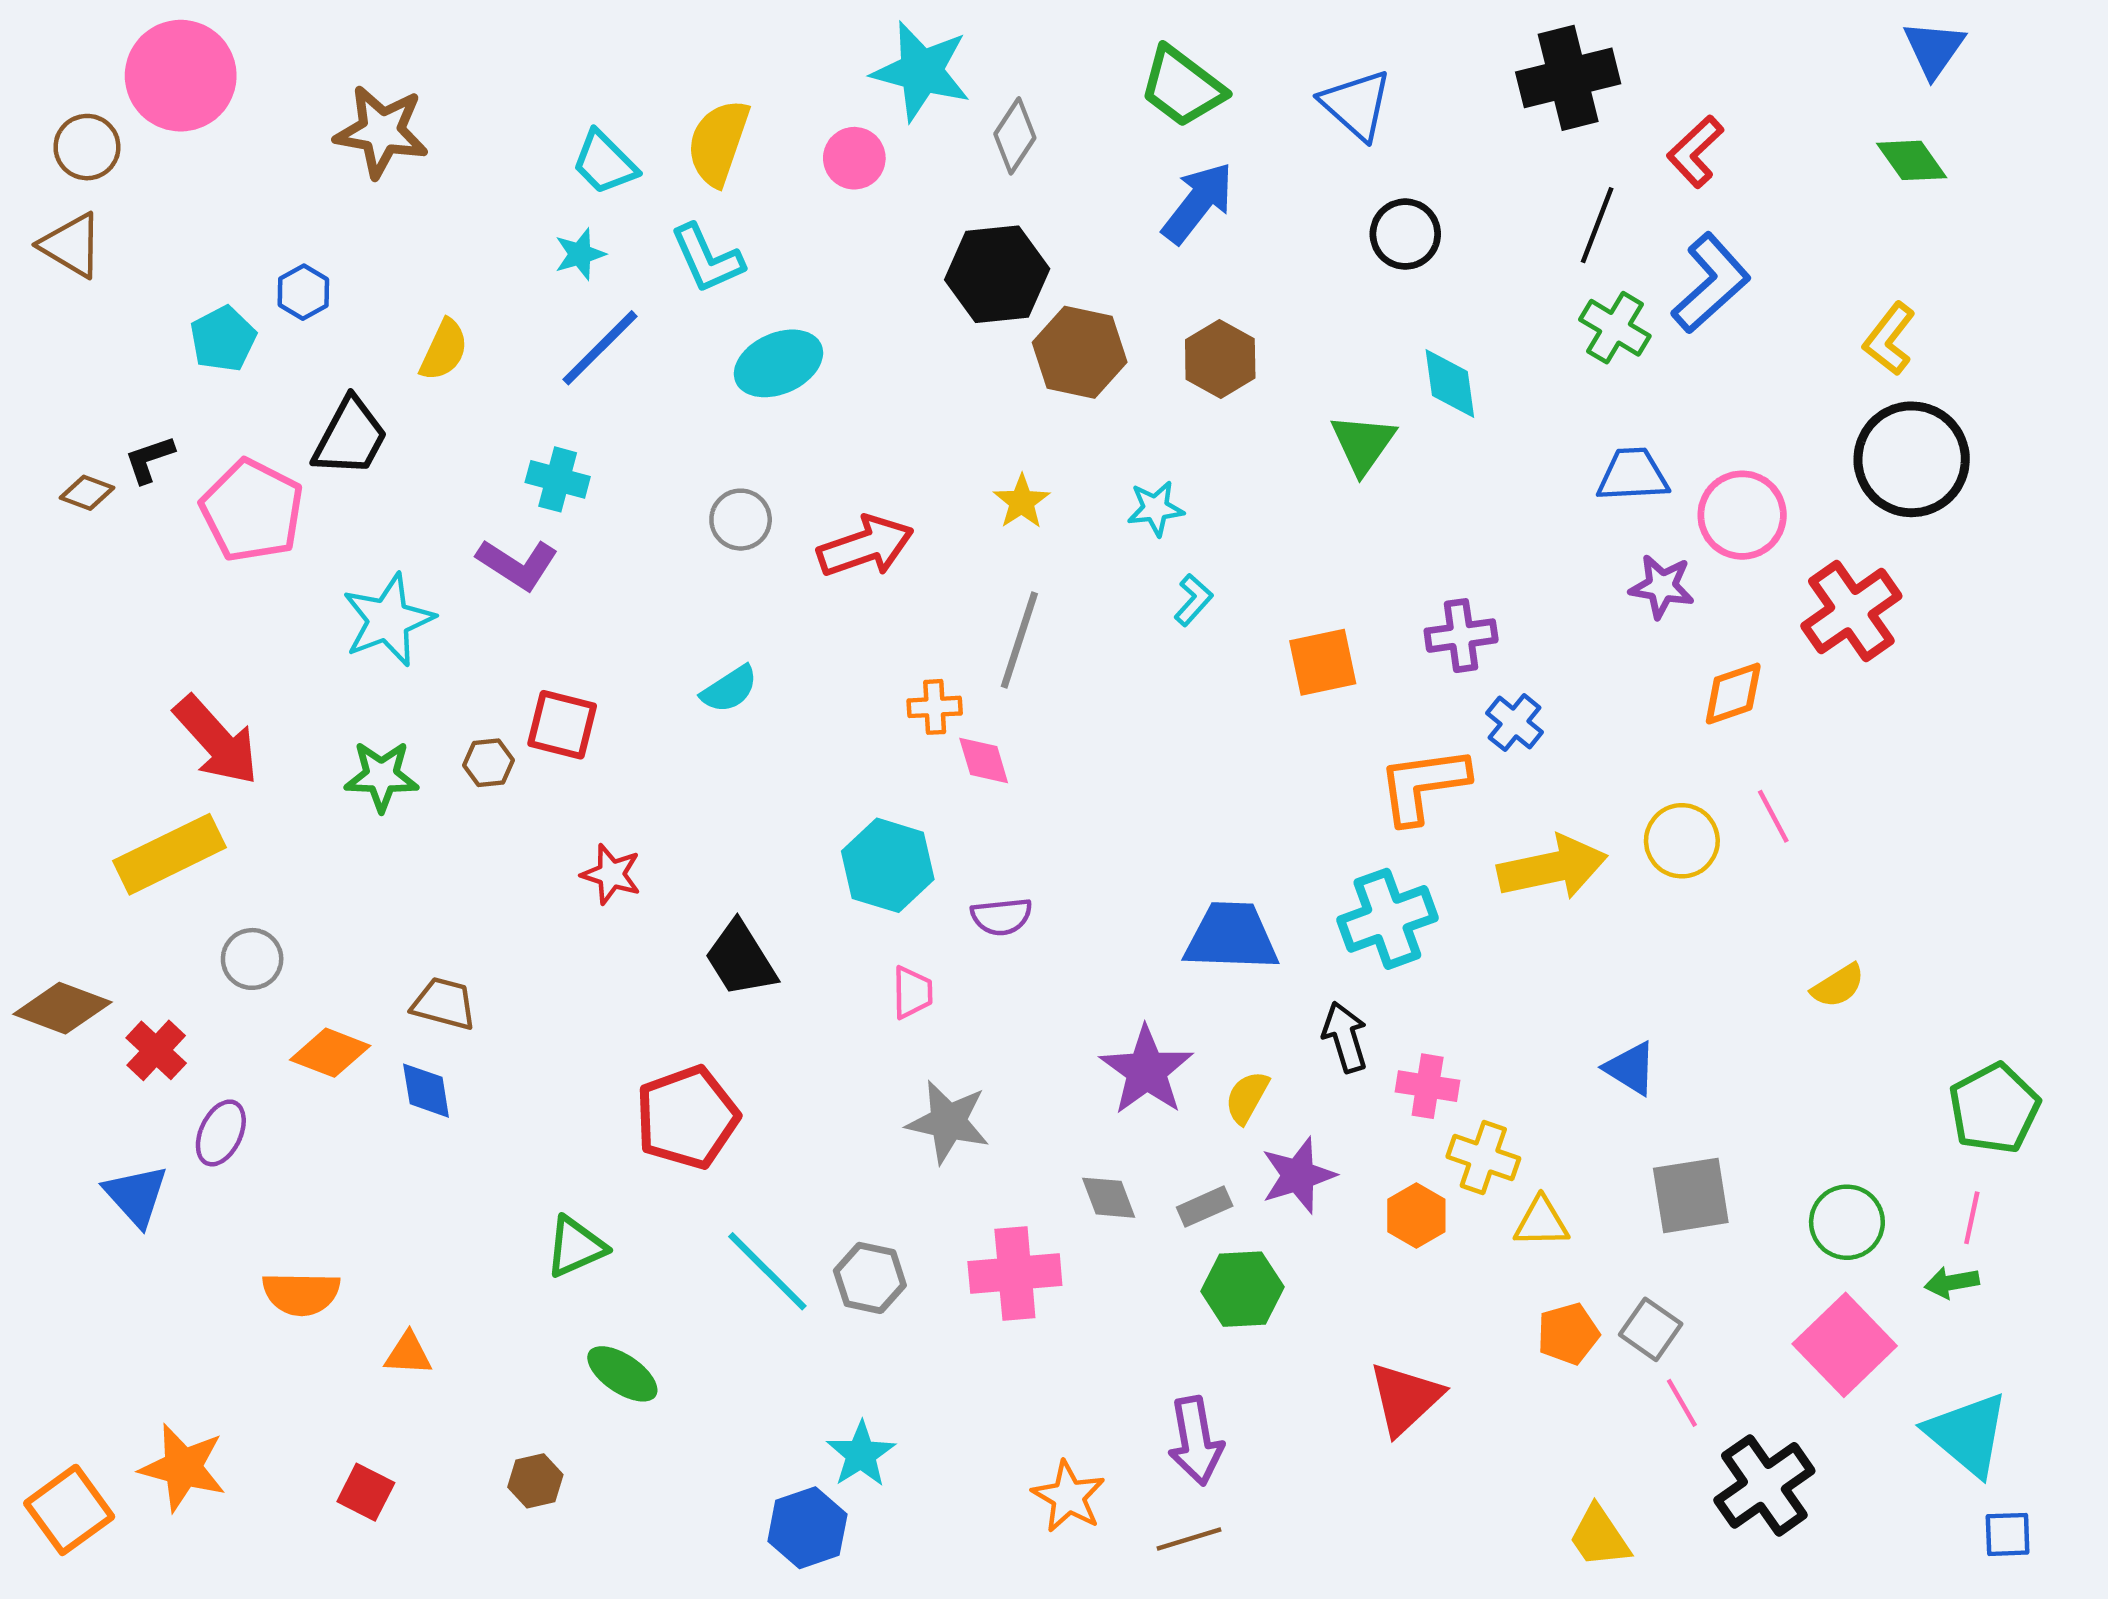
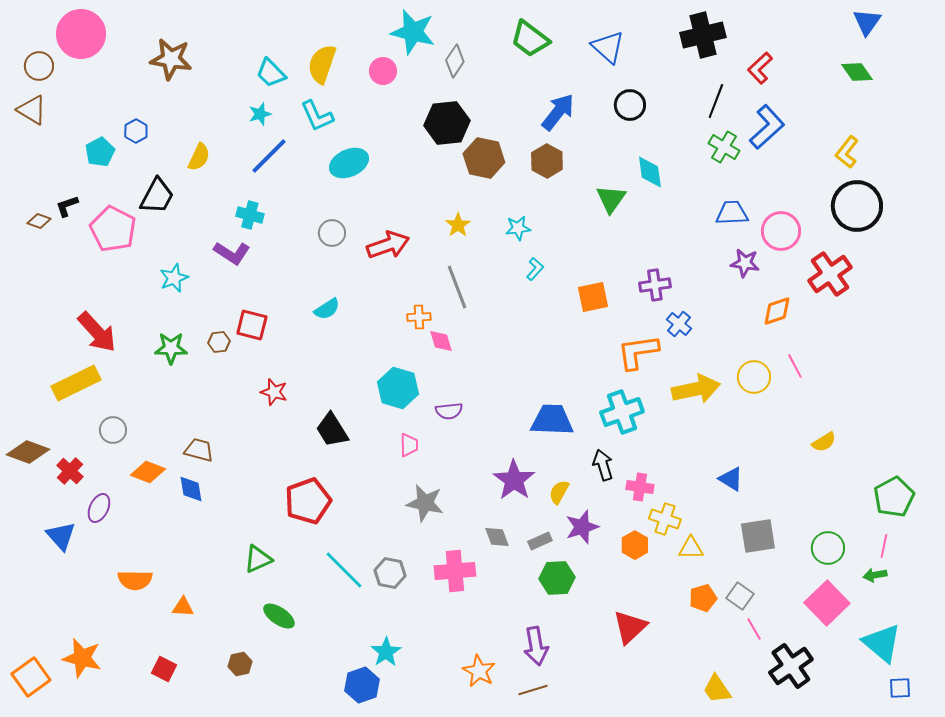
blue arrow: (1198, 203) -> (558, 112), moved
cyan star: (388, 620) -> (174, 278), size x0.7
gray line: (1019, 640) -> (457, 287), turned -39

